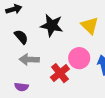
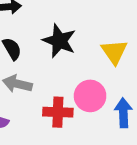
red cross: (60, 73) -> (58, 112), turned 30

